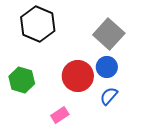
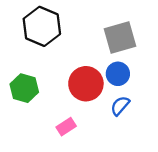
gray square: (109, 34) -> (120, 37), turned 32

